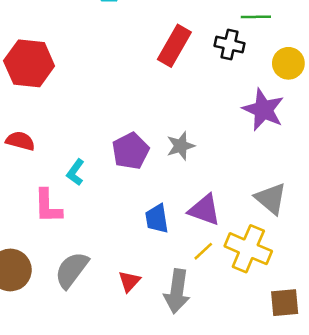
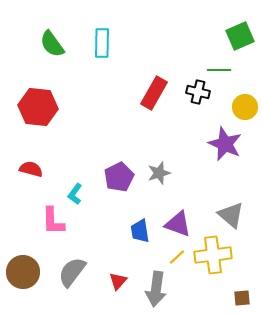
yellow cross: (248, 249) -> (213, 255), turned -30
brown square: (285, 303) -> (242, 298), size x0.7

